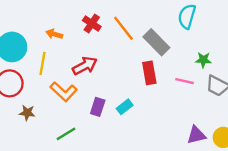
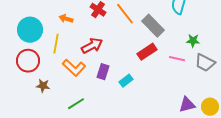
red rectangle: (149, 73) -> (147, 52), turned 66
purple rectangle: (98, 107) -> (103, 72), moved

